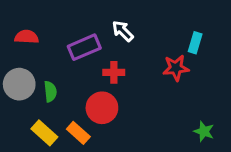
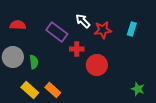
purple rectangle: (84, 47) -> (57, 32), turned 60
red star: (176, 68) -> (103, 30), moved
red circle: (102, 108) -> (97, 65), moved

